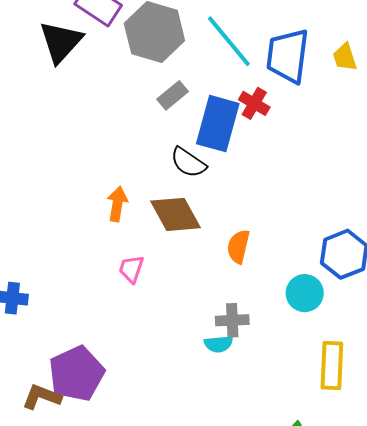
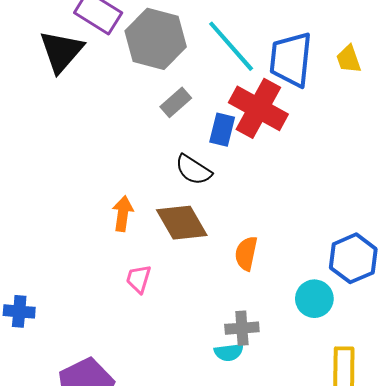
red cross: (254, 103) -> (258, 108), size x1.8
blue rectangle: (218, 124) -> (222, 130), size x0.6

